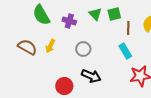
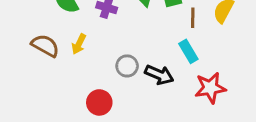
gray circle: (83, 49) -> (127, 66), moved
black arrow: (91, 76) -> (159, 75), moved

